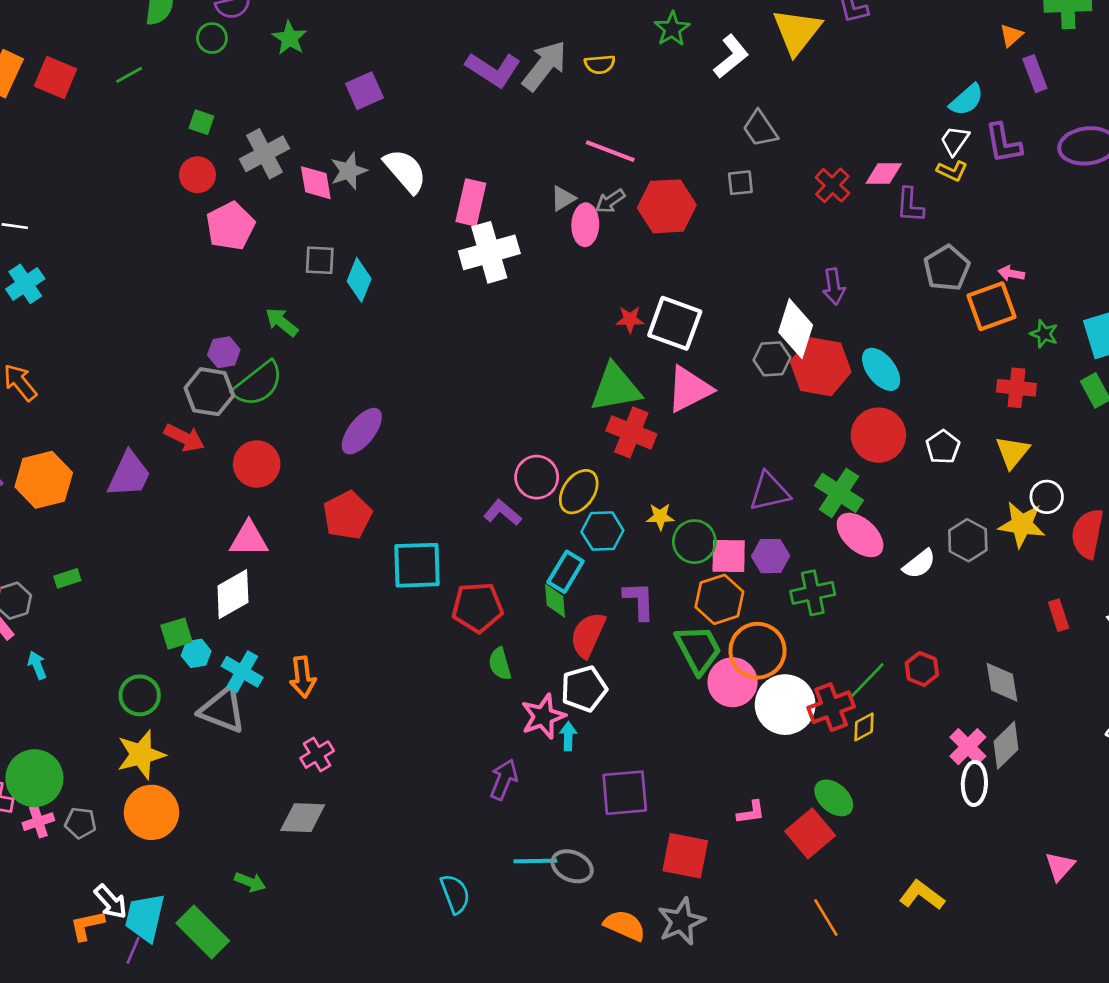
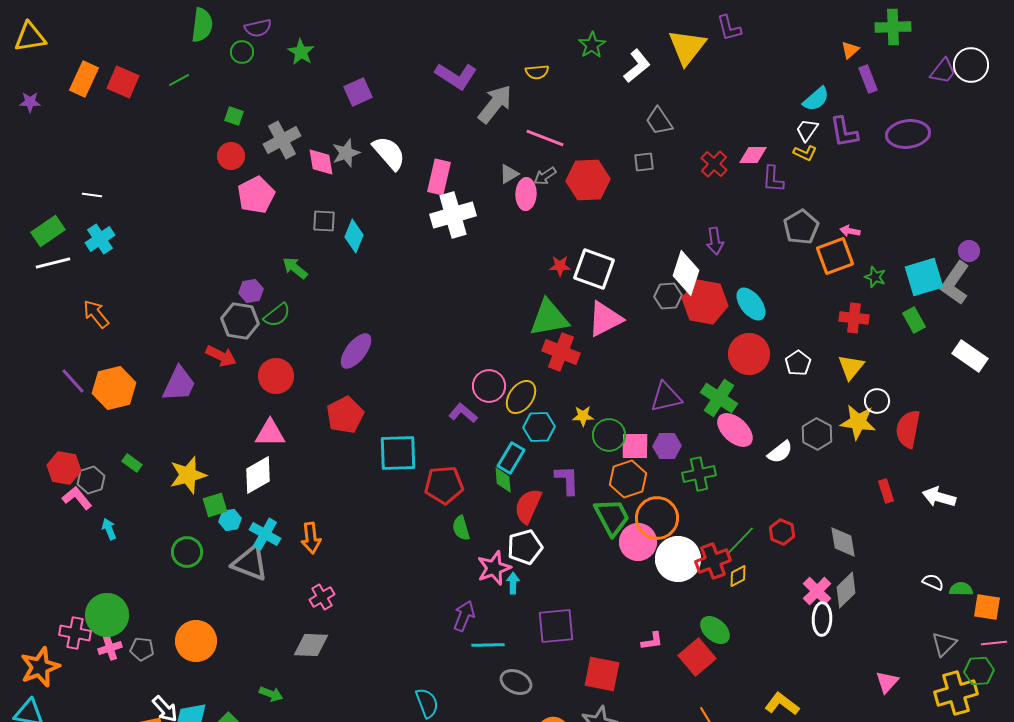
gray arrow: (545, 66) -> (495, 104), moved
green semicircle: (258, 384) -> (277, 315), size x0.7
green rectangle: (67, 578) -> (132, 463), turned 54
yellow star: (141, 755) -> (188, 475), moved
cyan line: (535, 861) -> (488, 645), moved

